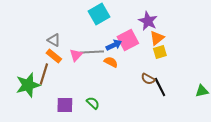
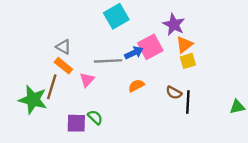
pink triangle: (76, 55) -> (87, 80), moved
orange semicircle: (111, 62) -> (136, 86), moved, turned -56
green star: (28, 85) -> (33, 100), turned 30
black line: (160, 87) -> (188, 102), turned 30
green semicircle: (93, 103) -> (95, 117), moved

